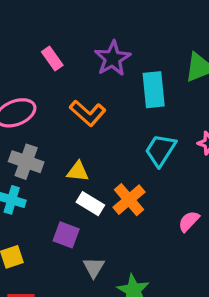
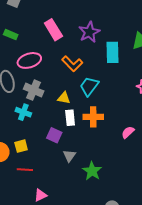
pink rectangle: (52, 58) -> (53, 30), size x1.5
cyan trapezoid: (160, 150) -> (89, 86), moved
orange cross: (129, 200) -> (93, 117), turned 36
white rectangle: (90, 204) -> (70, 118), turned 49

